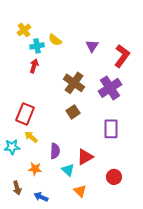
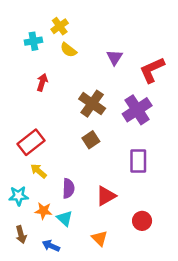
yellow cross: (24, 30) -> (60, 26), moved
cyan cross: (37, 46) -> (33, 41), moved
red L-shape: (122, 56) -> (152, 70), turned -150
red rectangle: (25, 114) -> (31, 142), turned 30
cyan star: (12, 147) -> (19, 196), moved
cyan triangle: (68, 170) -> (65, 218), moved

